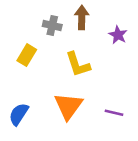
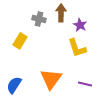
purple star: (118, 35) -> (80, 25), moved
yellow L-shape: (78, 64) -> (77, 48), moved

